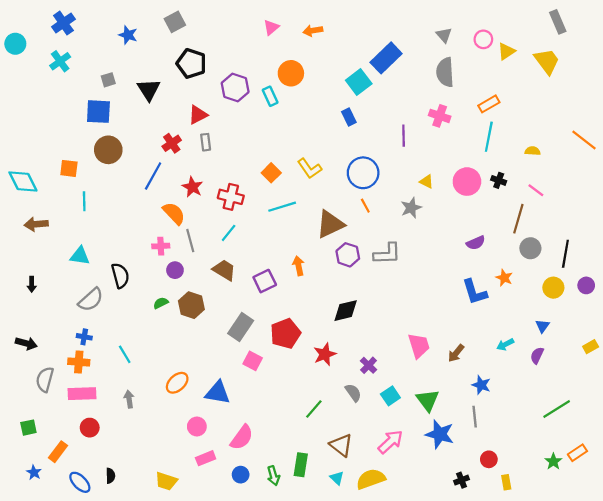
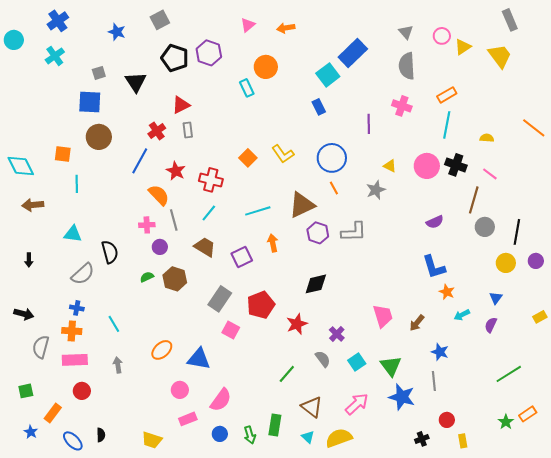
purple hexagon: (235, 87) -> (209, 53), moved
black cross: (499, 180) -> (456, 165), size x1.5
cyan line: (282, 207) -> (258, 211), moved
orange star: (504, 278) -> (447, 292), moved

